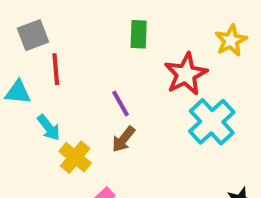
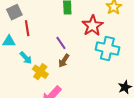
cyan cross: (212, 122) -> (107, 49), turned -30

